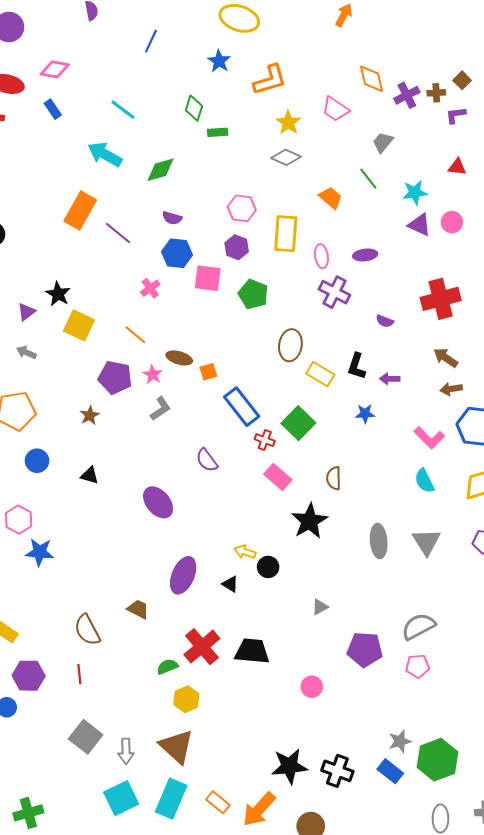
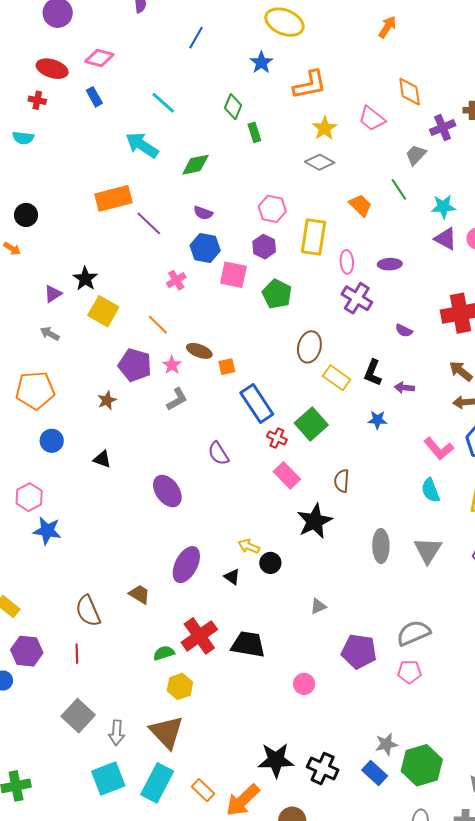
purple cross: (407, 95) -> (443, 128), moved
green rectangle: (218, 132) -> (254, 132), turned 72
orange rectangle: (80, 210) -> (114, 198), turned 42

